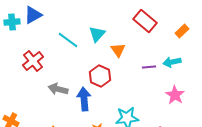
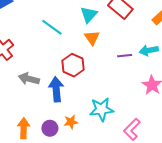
cyan triangle: (97, 34) -> (89, 15), moved
cyan line: (68, 40) -> (52, 27), moved

